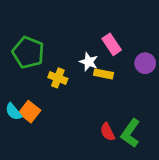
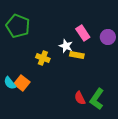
green pentagon: (28, 52) -> (18, 26), moved
purple circle: (145, 63) -> (108, 37), moved

